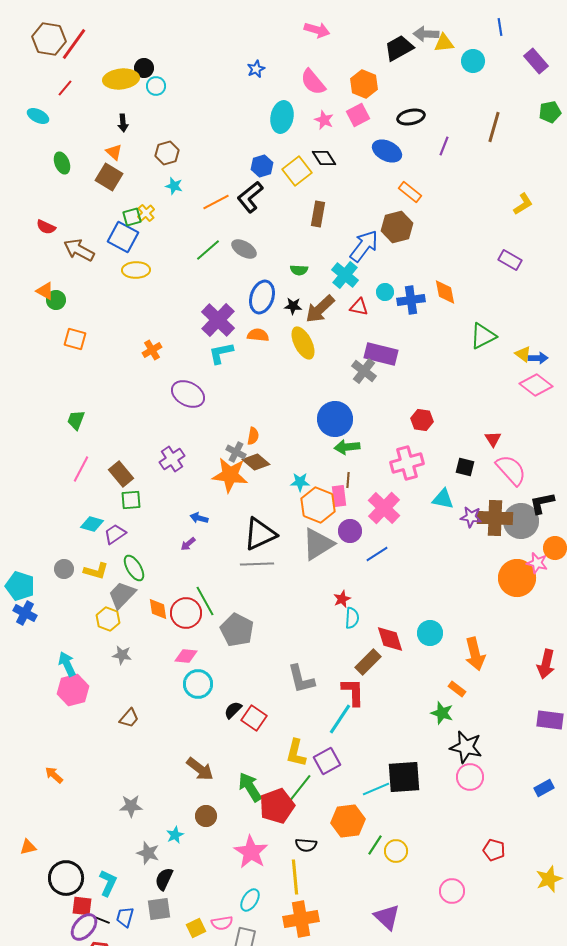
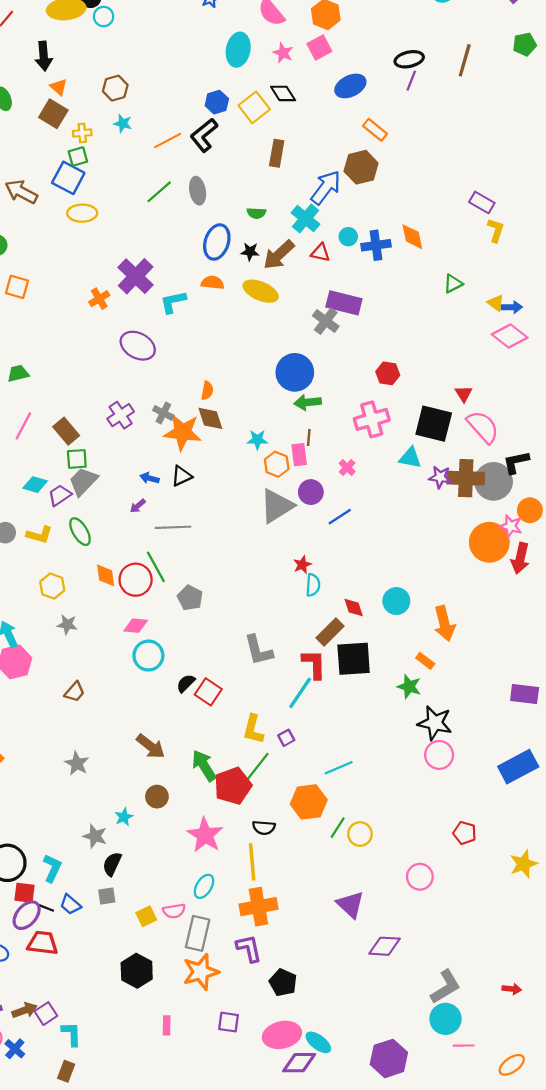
black ellipse: (411, 117) -> (409, 59), moved
black arrow: (123, 123) -> (44, 56), moved, size x1.5
blue ellipse: (387, 151) -> (350, 86), turned -52
yellow L-shape: (523, 204) -> (496, 230), moved, turned -40
yellow cross: (146, 213) -> (82, 133), moved, turned 36
gray ellipse: (244, 249) -> (198, 191), turned 50
purple cross: (218, 320) -> (136, 276), moved
green triangle: (483, 336) -> (453, 284), size x0.7
yellow ellipse: (303, 343) -> (261, 291), turned -40
green trapezoid: (76, 420) -> (18, 373), turned 55
gray cross: (236, 452) -> (163, 413), moved
brown diamond: (256, 462) -> (210, 418), turned 32
black square: (465, 467) -> (434, 424), size x1.8
orange hexagon: (318, 505) -> (277, 464), size x0.7
pink cross: (384, 508) -> (347, 467), size x0.5
black triangle: (260, 534) -> (182, 476), moved, size x0.6
gray line: (257, 564) -> (173, 527), moved
gray trapezoid: (122, 595) -> (83, 481), moved
gray pentagon: (237, 630) -> (190, 598), size x0.7
red diamond: (390, 639) -> (354, 607), size x0.7
red arrow: (546, 664) -> (520, 558), moved
purple square: (327, 761) -> (286, 738), size x0.6
black square: (404, 777) -> (354, 659), moved
blue rectangle: (544, 788) -> (518, 767), size x1.8
gray star: (131, 806) -> (77, 763), moved, turned 30
gray square: (159, 909) -> (107, 896), size x0.7
blue trapezoid: (125, 917) -> (70, 905), turned -65

